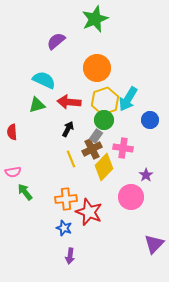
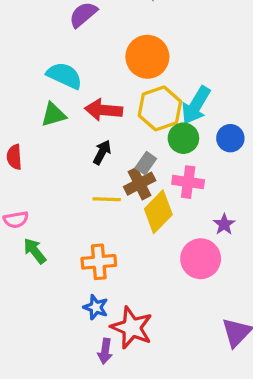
green circle: (104, 120) -> (183, 138), moved
yellow line: (71, 159) -> (107, 199), turned -66
red star: (89, 212) -> (132, 328), moved

